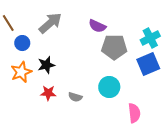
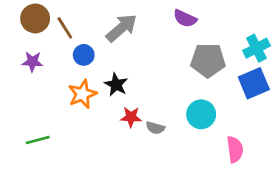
purple semicircle: (97, 26) -> (185, 18), moved
black star: (46, 65) -> (116, 85), turned -30
red star: (48, 93) -> (131, 117), moved

